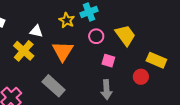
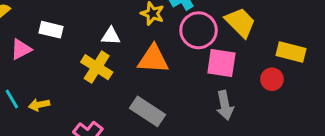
pink circle: (96, 36) -> (199, 30), size x1.6
orange triangle: (63, 51) -> (153, 59), turned -50
pink square: (108, 61) -> (221, 63), size x1.5

